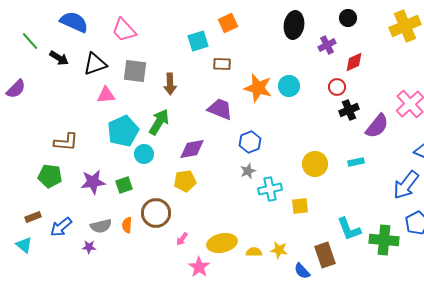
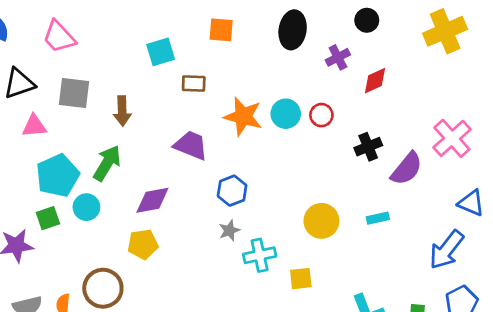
orange square: (228, 23) -> (221, 30), moved, turned 30
red circle: (337, 87) -> (321, 115), moved
green square: (124, 185) -> (48, 218), moved

